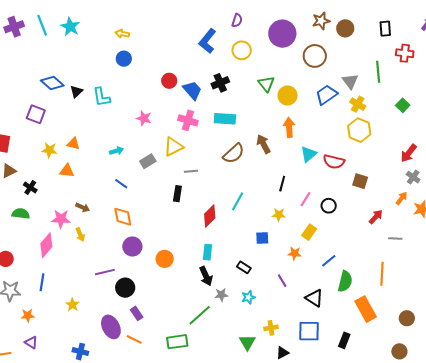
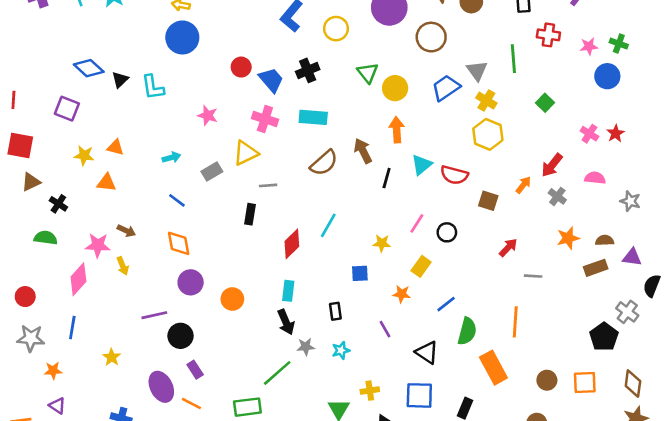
blue circle: (124, 59) -> (182, 37), size x1.6
black line: (282, 184) -> (387, 178), moved
orange arrow: (402, 198) -> (523, 185), moved
black rectangle: (244, 267) -> (335, 311), turned 48

